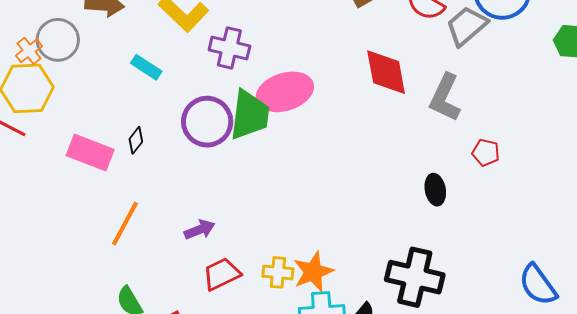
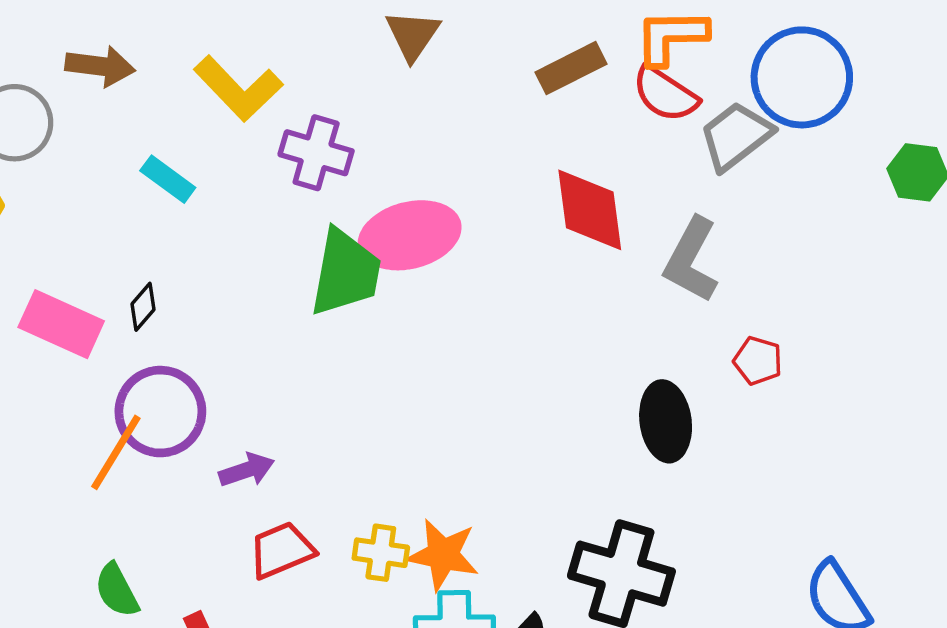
purple circle: (207, 122) -> (160, 412), moved
black ellipse: (435, 190) -> (666, 421), size x1.4
orange star: (313, 272) -> (443, 555), turned 30

